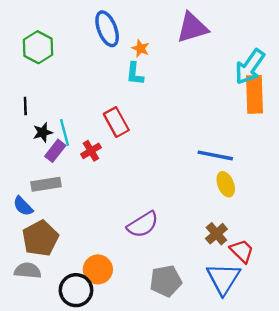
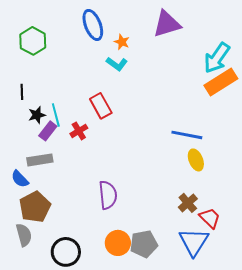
cyan L-shape: (135, 74) -> (117, 64), turned -60
orange rectangle: (254, 94) -> (221, 82), turned 60
purple semicircle: (143, 225) -> (108, 195), moved, turned -64
orange circle: (98, 269) -> (118, 243), moved
gray semicircle: (28, 271) -> (24, 235), turned 70

